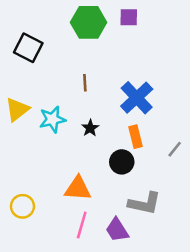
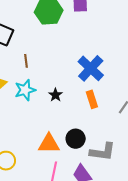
brown line: (85, 83) -> (26, 61), moved
black circle: (122, 162) -> (76, 139), moved

